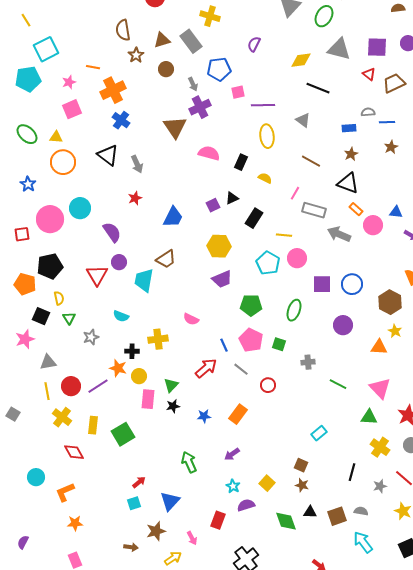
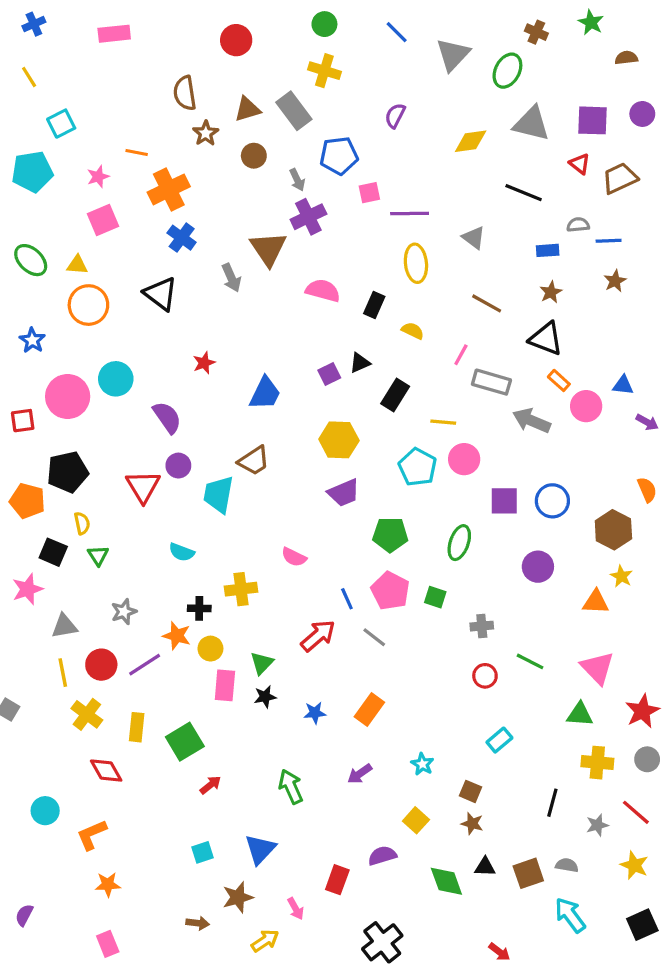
cyan square: (46, 49) -> (61, 124), size x0.7
black line: (318, 88) -> (524, 193), moved
gray arrow: (137, 164) -> (231, 278), moved
gray star: (91, 337) -> (124, 612), moved
red circle: (268, 385) -> (485, 676), moved
yellow cross: (380, 447) -> (597, 763), turned -30
red arrow: (139, 482) -> (210, 785), moved
cyan star: (233, 486) -> (422, 764), moved

